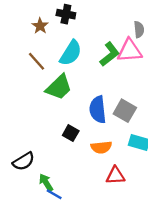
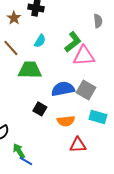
pink triangle: (130, 51) -> (84, 56), moved
cyan semicircle: (71, 53) -> (40, 41), size x0.6
green trapezoid: (59, 87) -> (30, 70), turned -135
blue semicircle: (98, 110) -> (63, 89), turned 85

